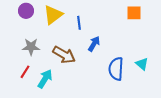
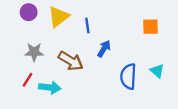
orange square: (134, 13) -> (150, 27), moved
cyan arrow: (45, 79) -> (50, 88), turned 66

